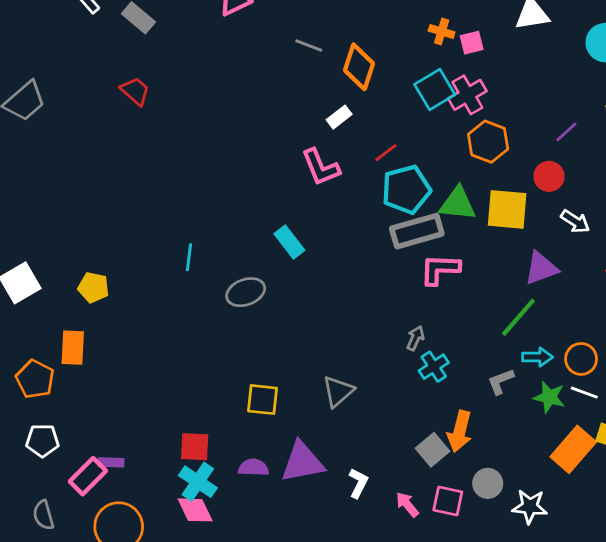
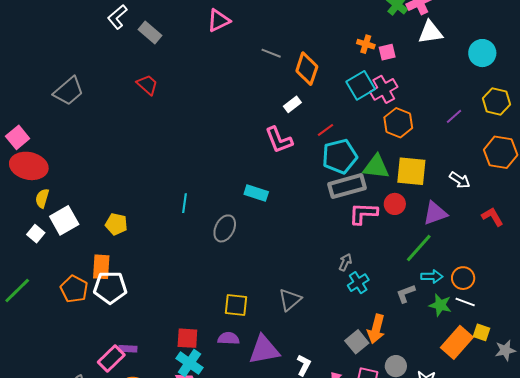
red circle: (549, 176) -> (395, 204), moved
cyan rectangle: (289, 242) -> (256, 193), turned -35
gray ellipse: (246, 292) -> (225, 228), turned -44
white pentagon: (42, 441) -> (110, 287), moved, size x1.4
purple semicircle: (253, 468) -> (228, 338), moved

